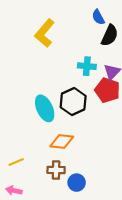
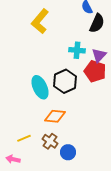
yellow line: (16, 162) -> (24, 138), moved
brown cross: (56, 170) -> (50, 141), turned 35

